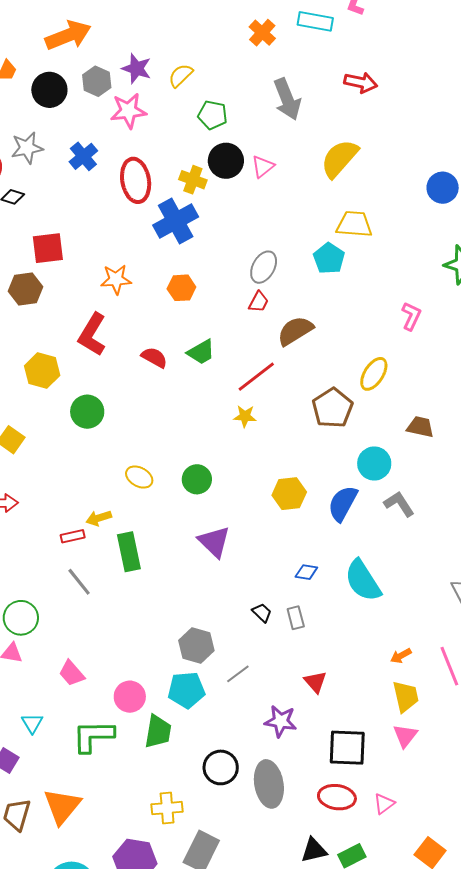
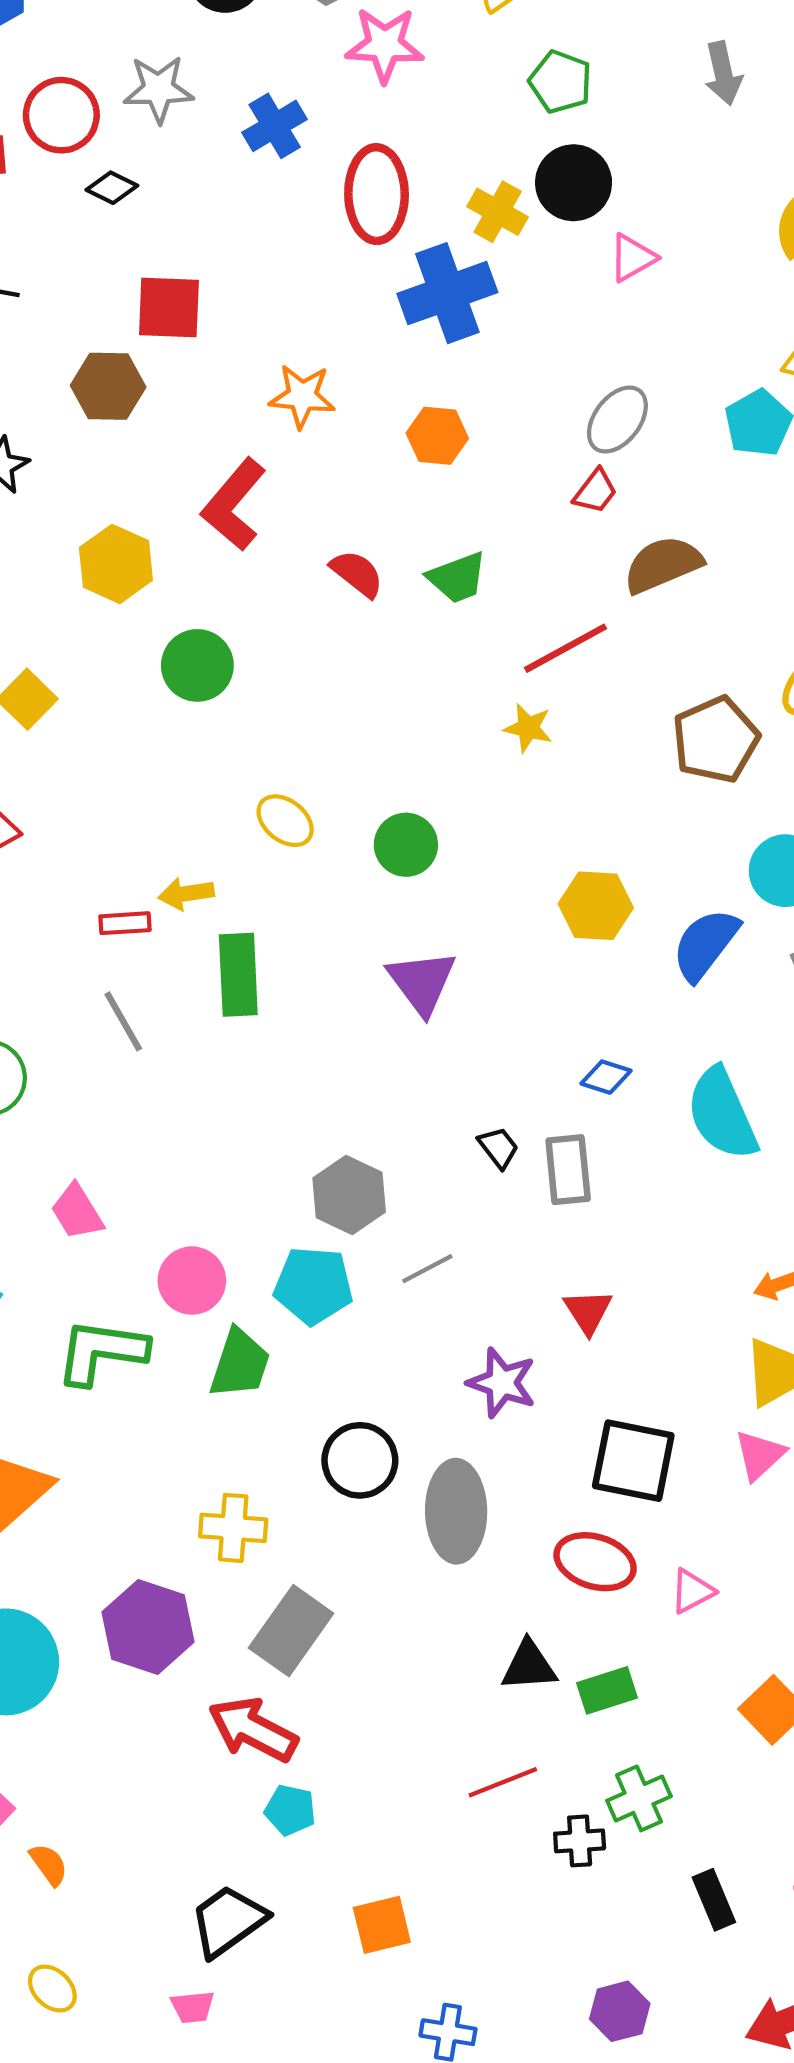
gray arrow: (287, 99) -> (723, 73), size x0.7
pink triangle: (263, 166) -> (632, 258), moved
gray rectangle: (296, 618) -> (568, 1170), size x1.4

